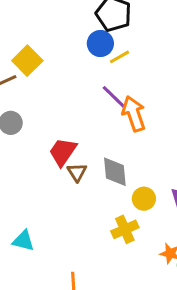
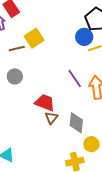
purple line: (114, 97) -> (75, 79), moved
red trapezoid: (63, 152) -> (45, 103), turned 65

